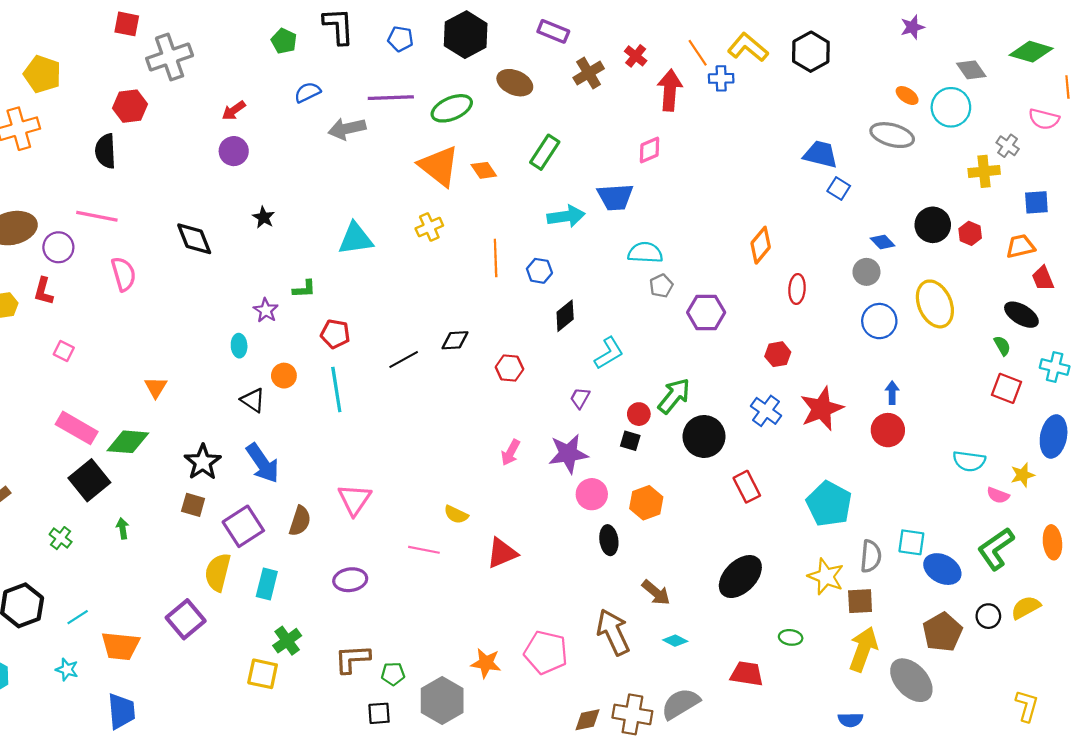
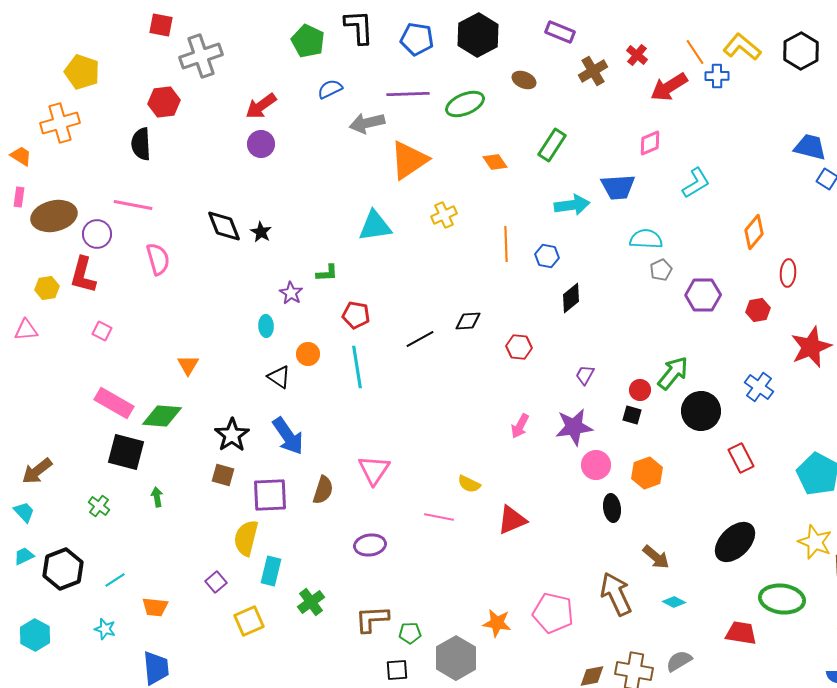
blue pentagon: (400, 39) -> (417, 39), size x1.4
green pentagon: (284, 41) -> (308, 41), size x1.4
brown ellipse: (515, 83) -> (524, 80), size x0.7
red arrow: (670, 90) -> (669, 87), turned -126
red arrow: (234, 110) -> (261, 106), size x1.4
orange triangle: (439, 166) -> (409, 160), moved, turned 48
black star: (264, 217) -> (261, 232), moved
red L-shape: (43, 291) -> (83, 275), size x1.4
cyan L-shape: (609, 353) -> (696, 183), moved
red hexagon: (778, 354) -> (758, 310), moved
red star: (822, 409) -> (811, 347), moved
black square: (89, 480) -> (126, 452), turned -36
purple square: (243, 526) -> (270, 495), turned 30
cyan rectangle: (267, 584) -> (271, 571), moved
purple square: (186, 619) -> (216, 582), size x0.6
green ellipse: (791, 637) -> (782, 599), size x2.0
orange trapezoid: (120, 646) -> (155, 607), size x0.7
yellow square: (263, 674) -> (249, 621), moved, turned -36
gray semicircle: (680, 704) -> (679, 661), size x0.7

